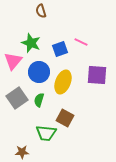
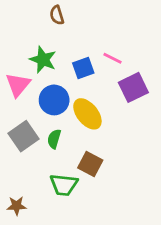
purple square: (97, 75) -> (133, 87), moved, turned -30
yellow ellipse: (63, 82) -> (87, 114), turned -60
brown star: (22, 152) -> (17, 206), moved

